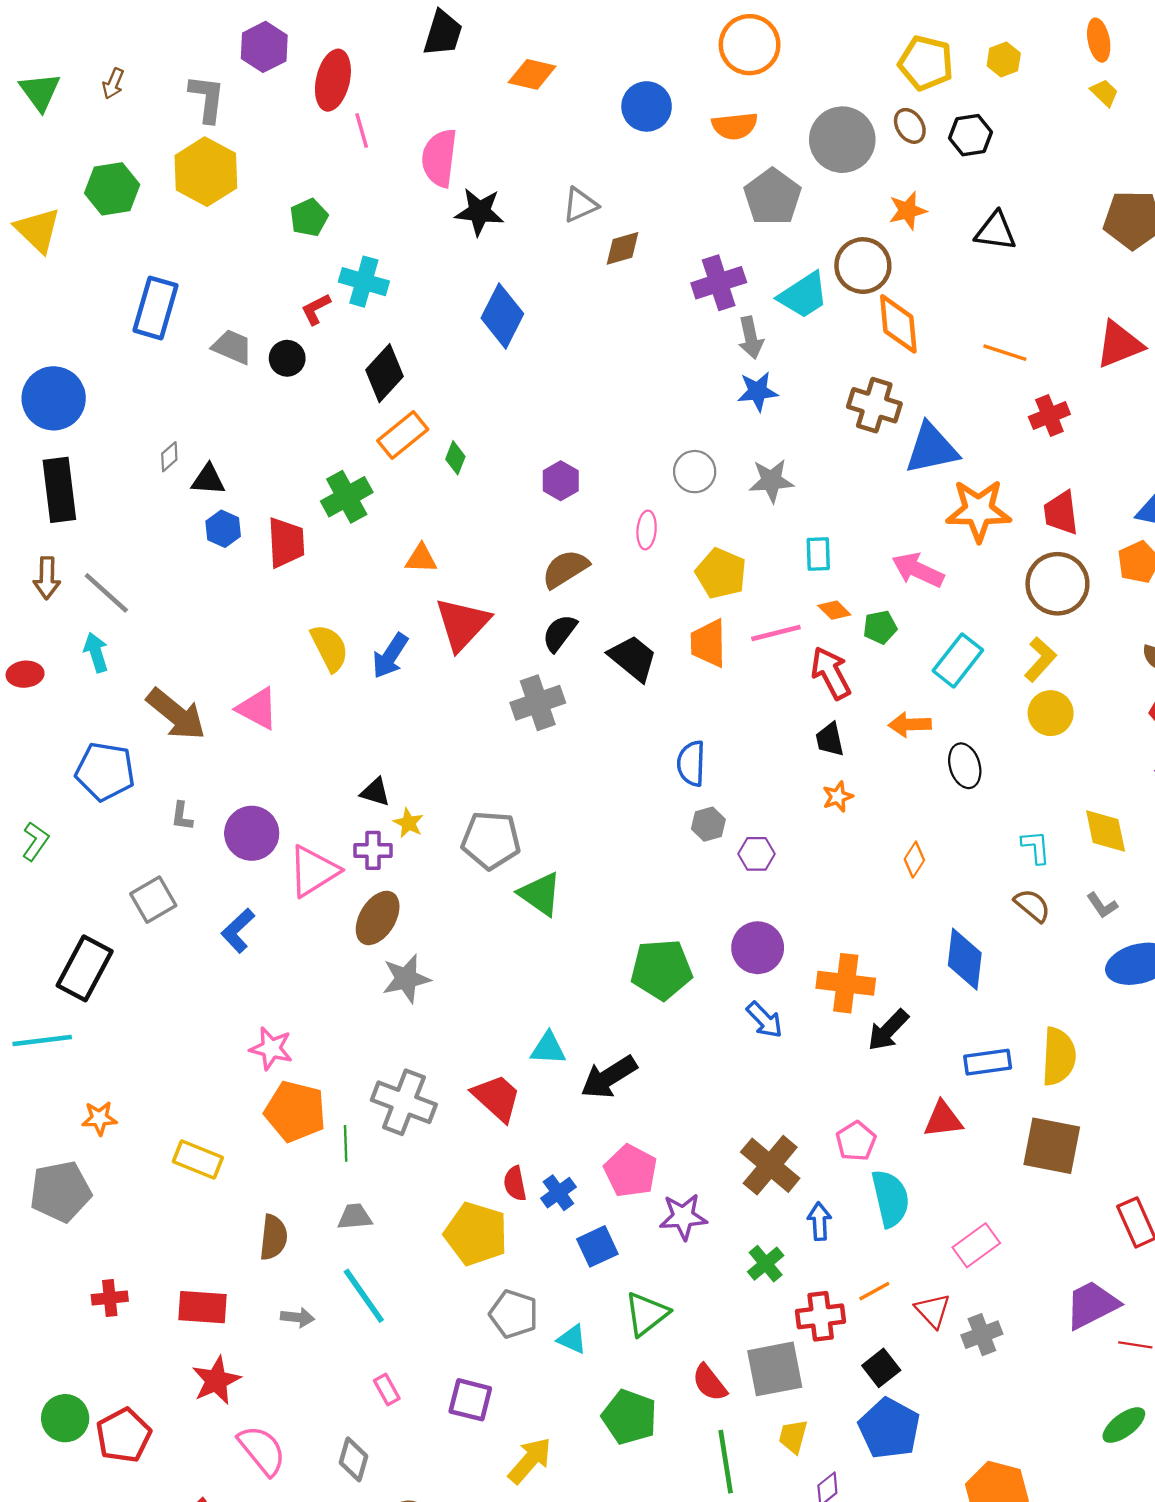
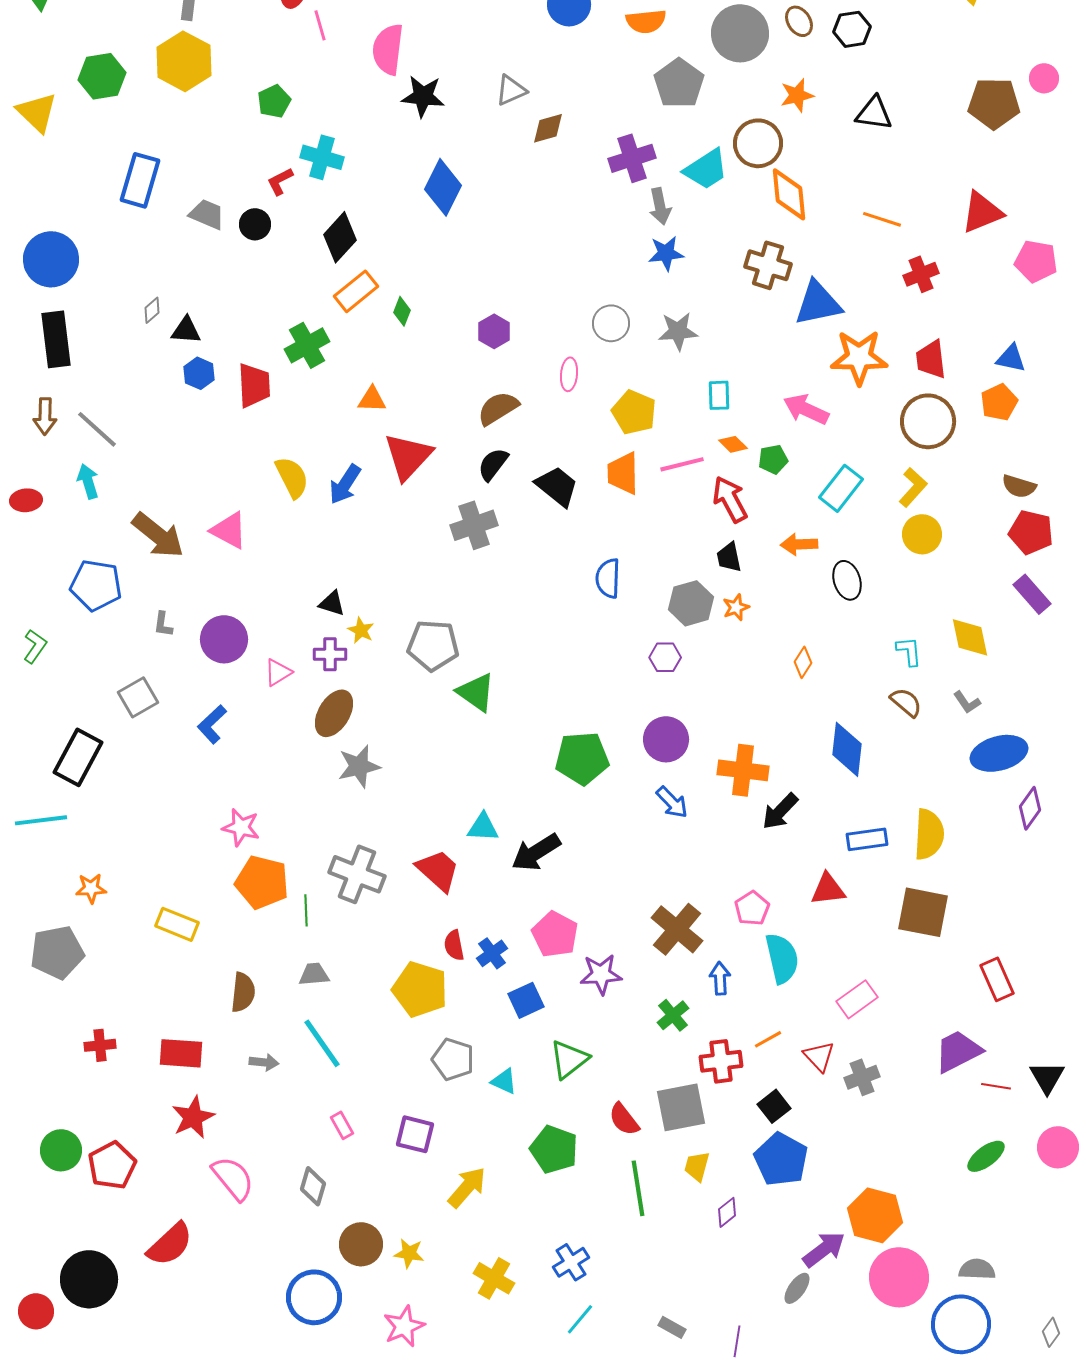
gray hexagon: (708, 824) -> (691, 603), moved, size x1.5
pink triangle: (313, 871) -> (278, 672), size x0.6

